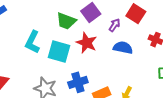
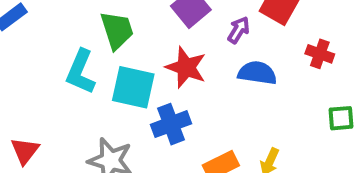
green trapezoid: (66, 21) -> (117, 30), moved, turned -125
blue cross: (78, 82) -> (171, 124), moved

